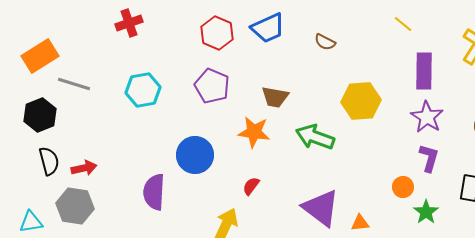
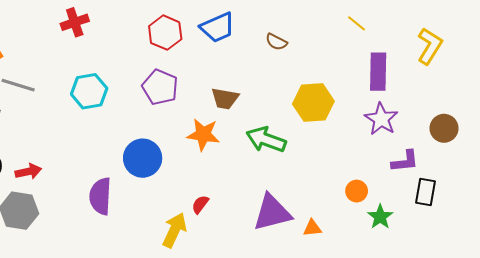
purple L-shape: (429, 158) -> (405, 161), moved, turned 68
red semicircle: (251, 186) -> (200, 204), moved
purple triangle: (321, 208) -> (272, 213), turned -51

